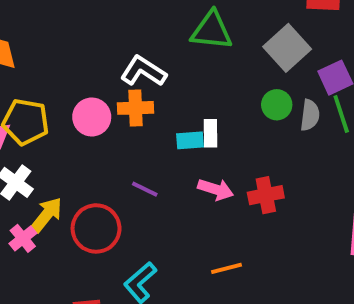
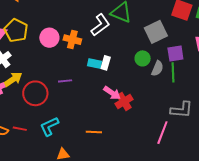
white L-shape: (143, 71) -> (100, 25), moved, turned 95
purple line: (145, 189) -> (65, 81), turned -48
pink arrow: (216, 189) -> (112, 93), moved
red cross: (266, 195) -> (124, 101), turned -36

